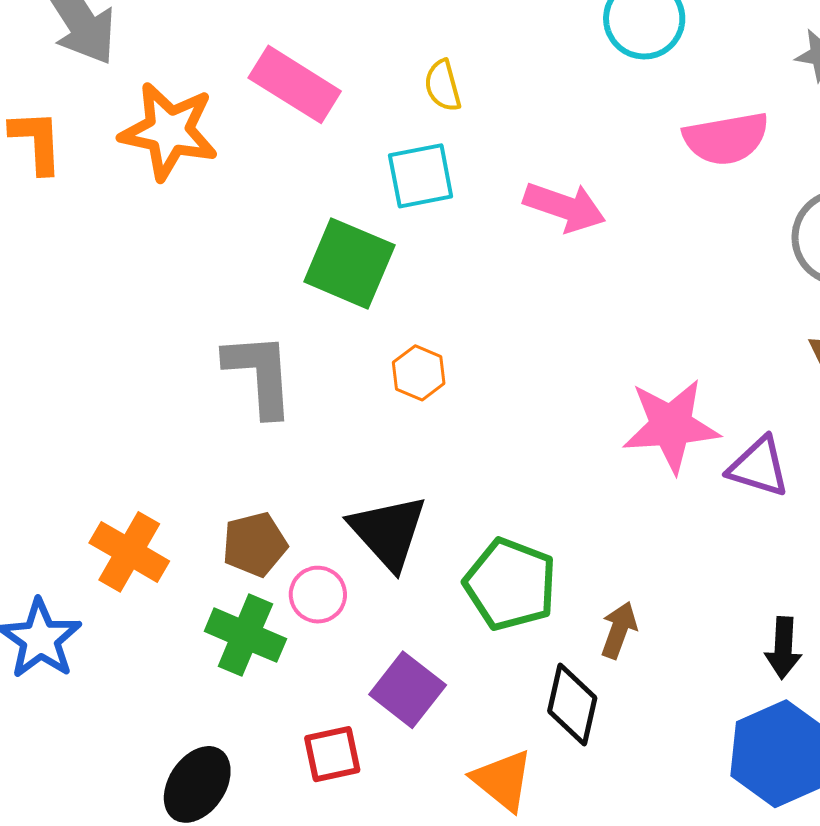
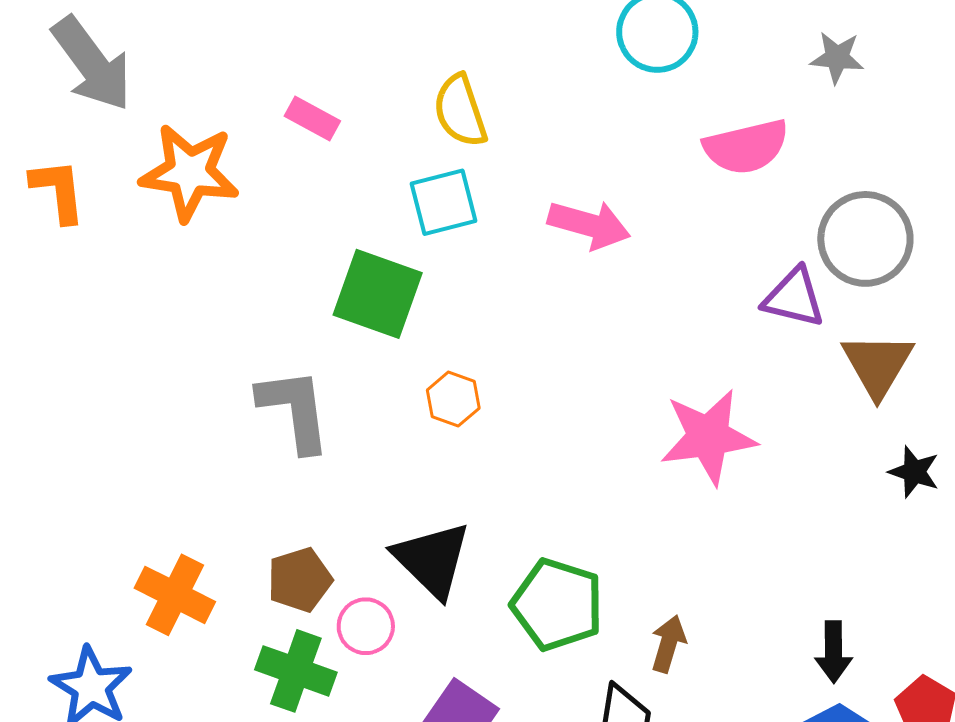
pink rectangle: (295, 84) -> (312, 118), size x0.6
yellow semicircle: (443, 86) -> (460, 111), size x1.4
purple triangle: (759, 467) -> (794, 298), moved

